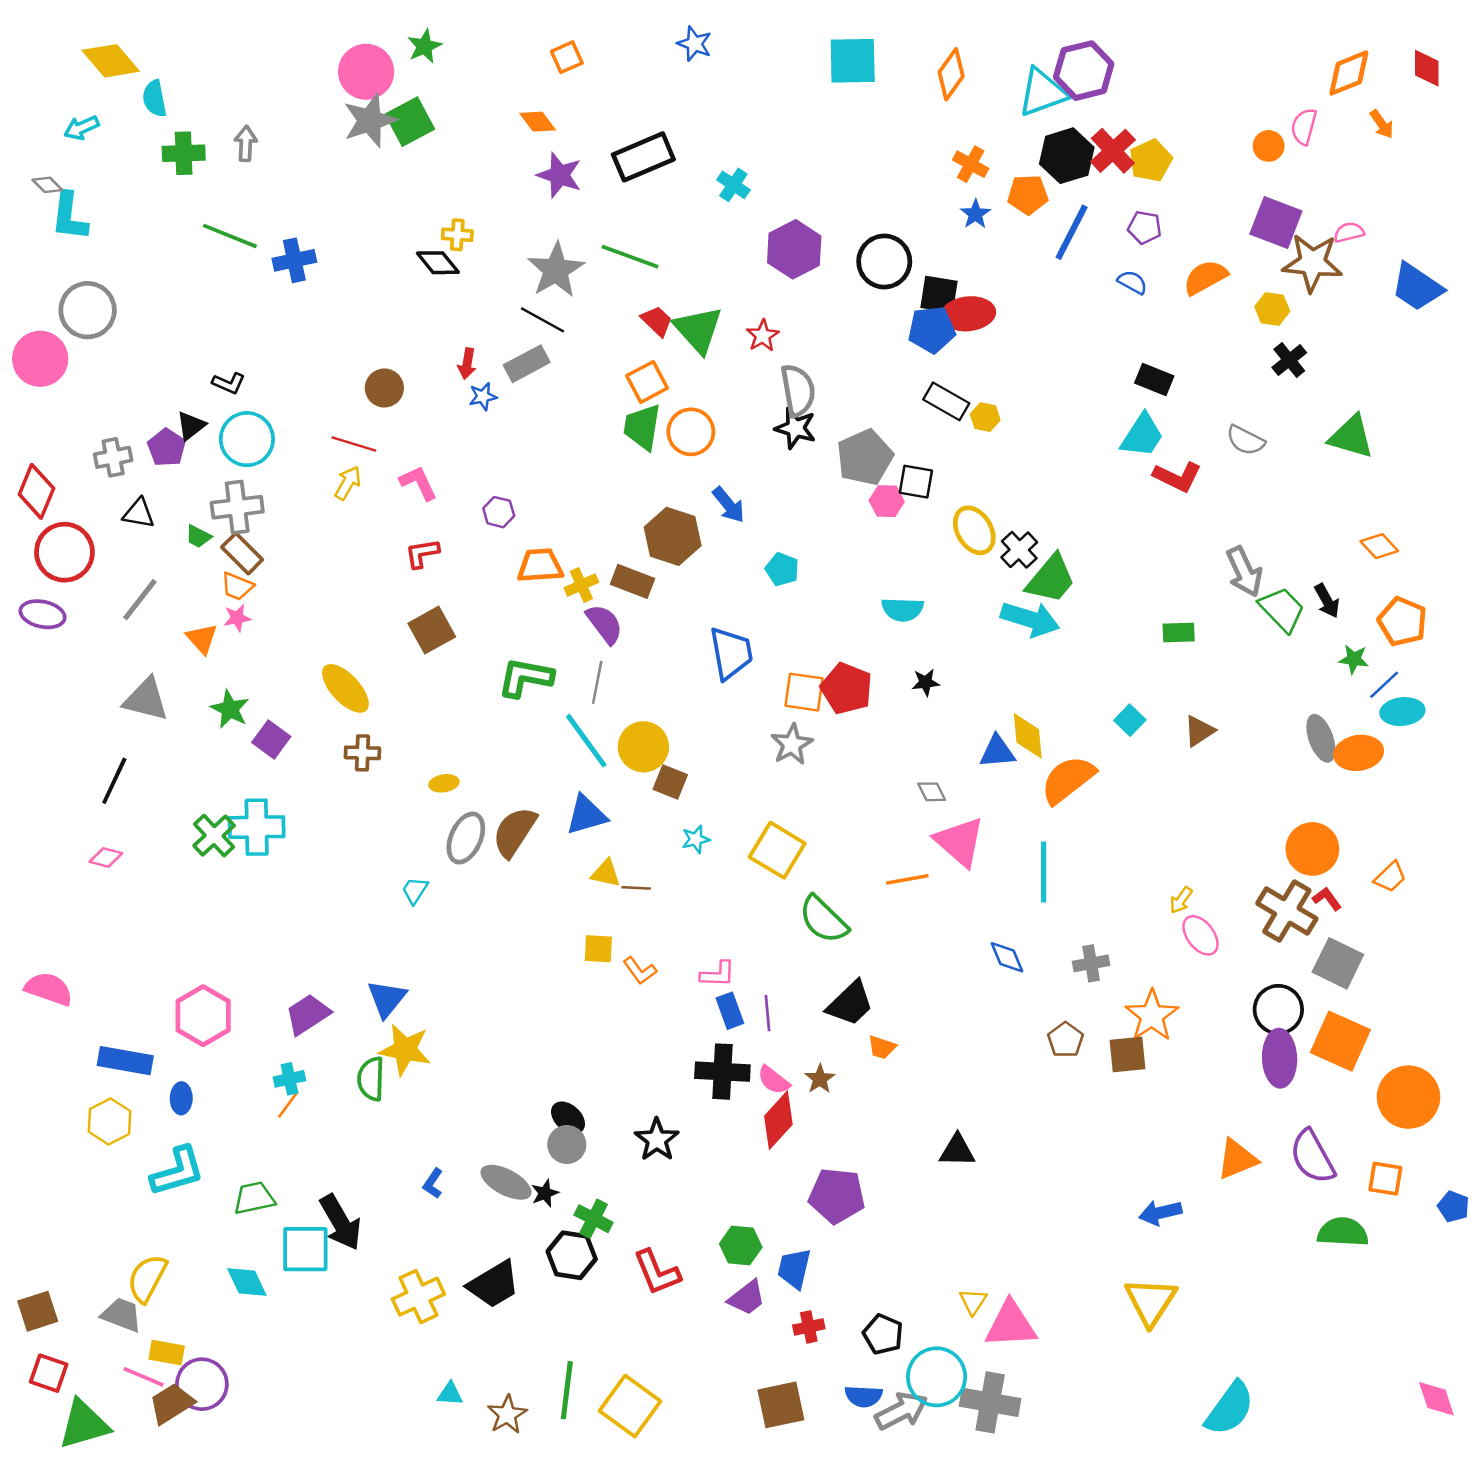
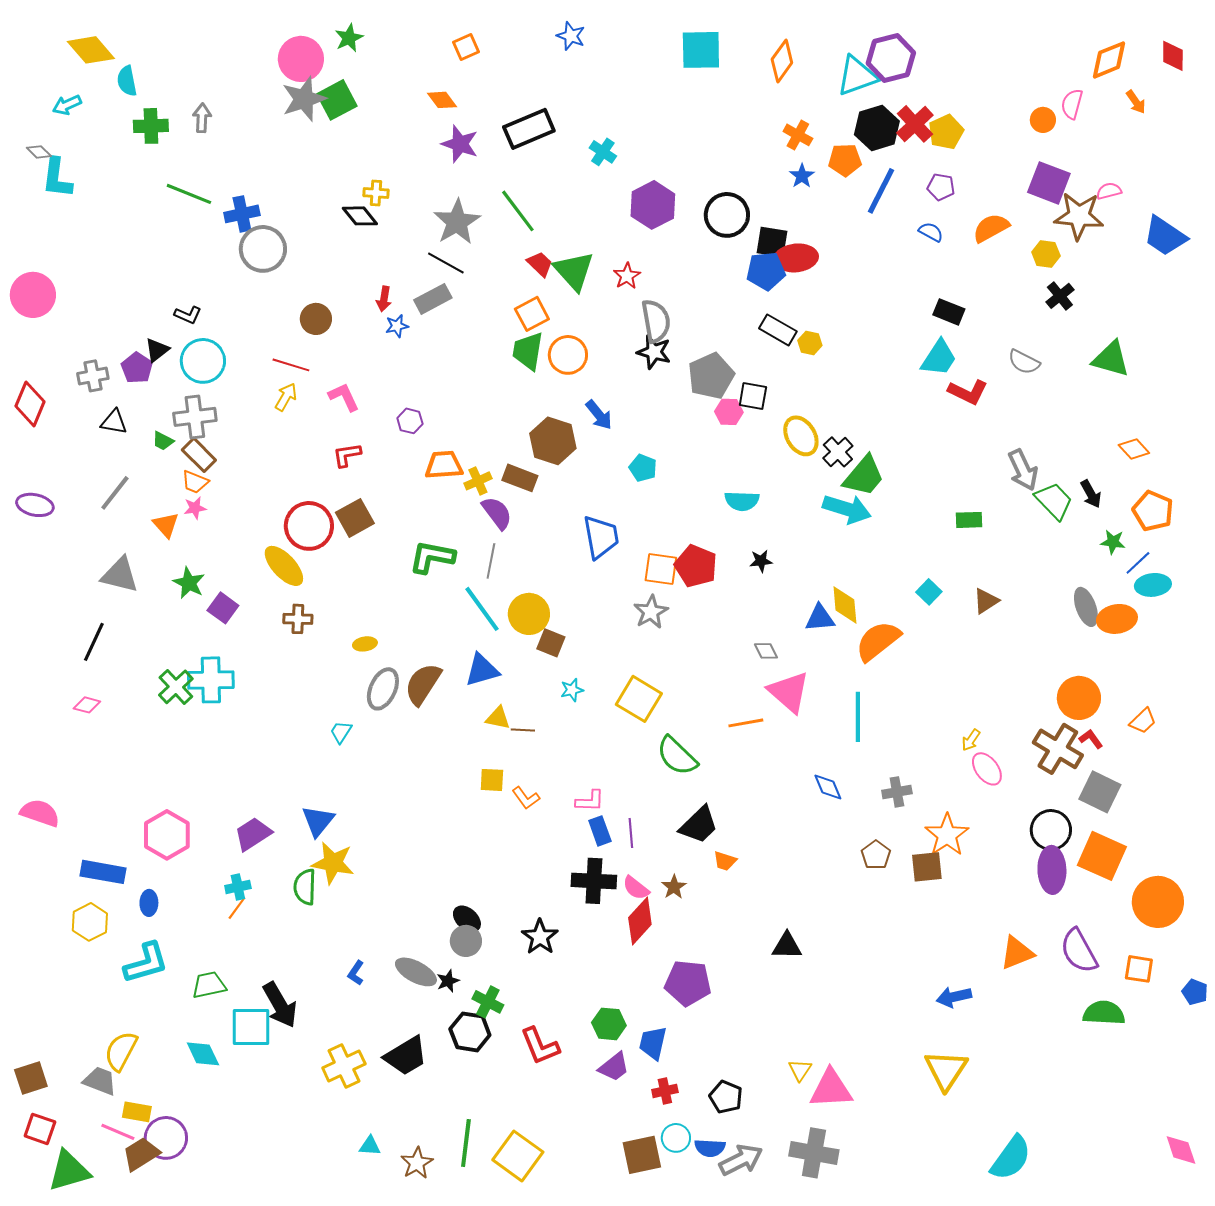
green line: (630, 257) -> (518, 211), turned 33
gray circle: (88, 310) -> (263, 249), moved
red circle: (64, 552) -> (309, 526), moved
cyan circle: (937, 1377) -> (676, 1138), moved, size x0.6

